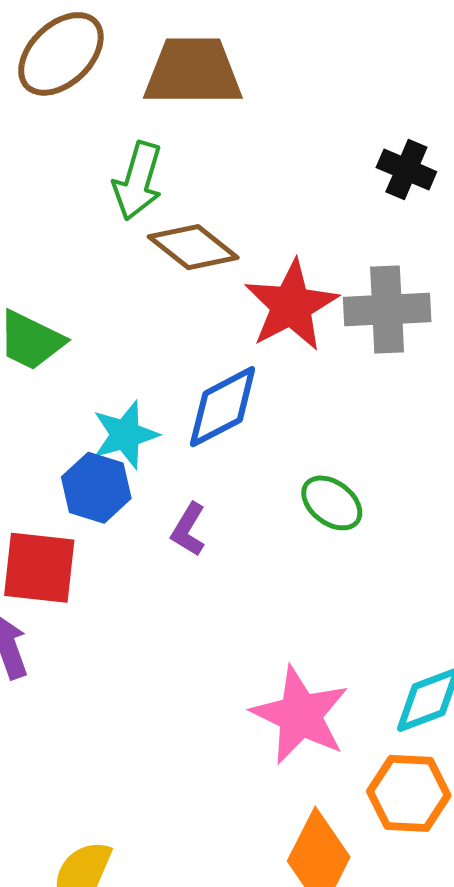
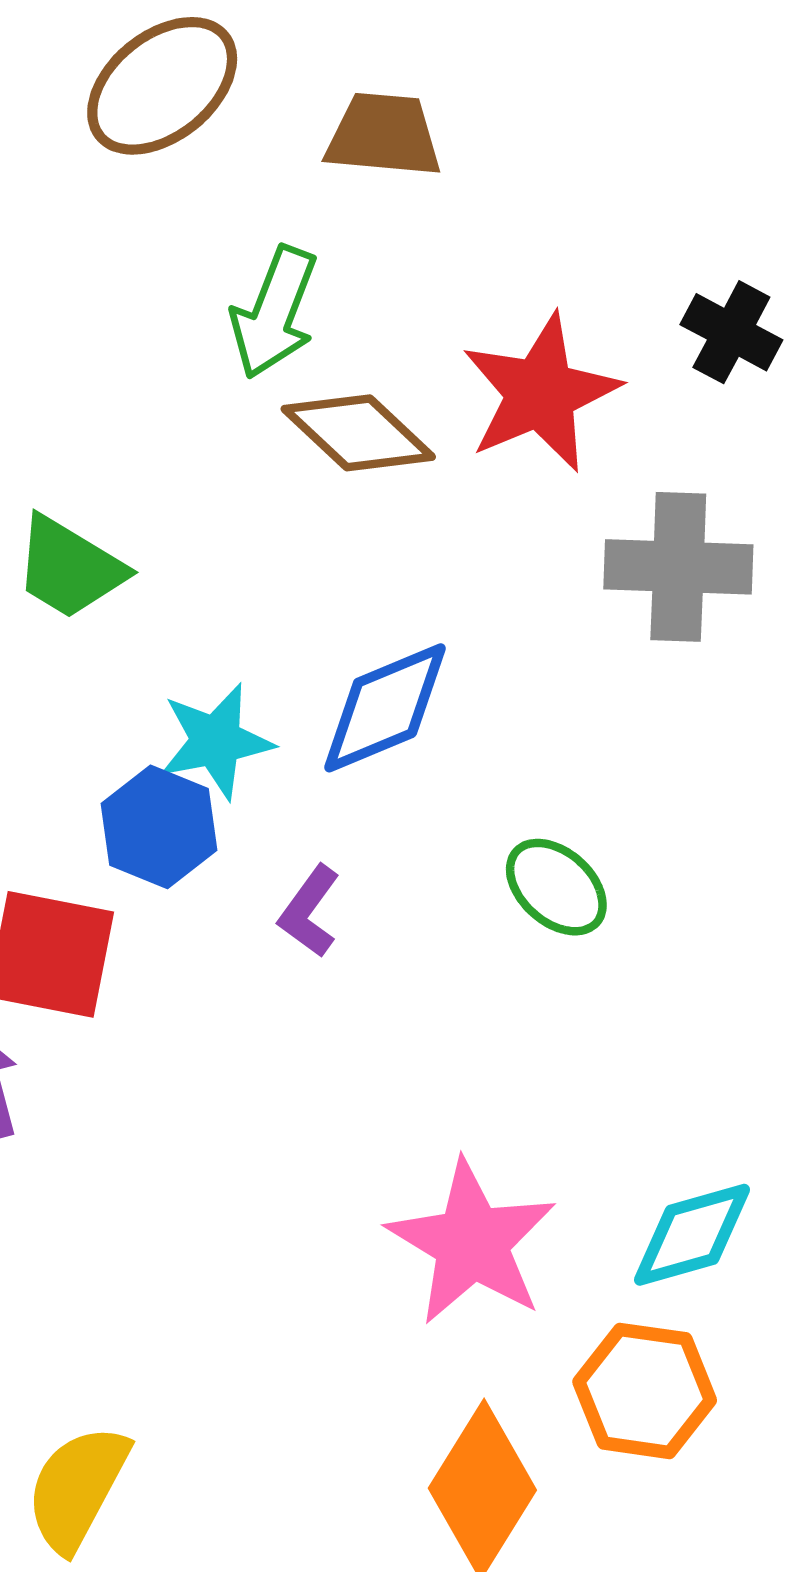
brown trapezoid: (193, 72) -> (384, 135), size x0.7
red star: (291, 305) -> (541, 393), moved

